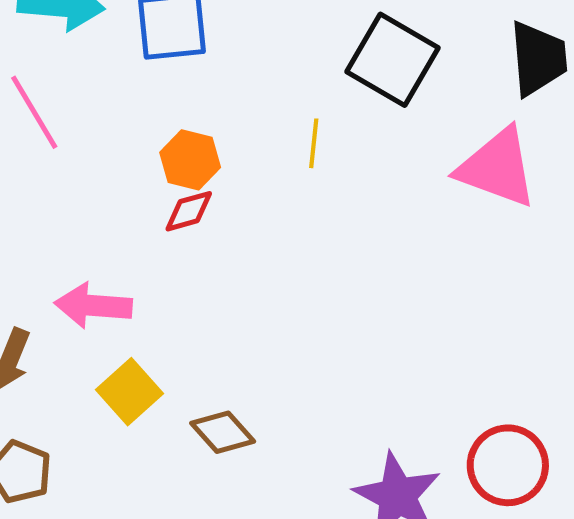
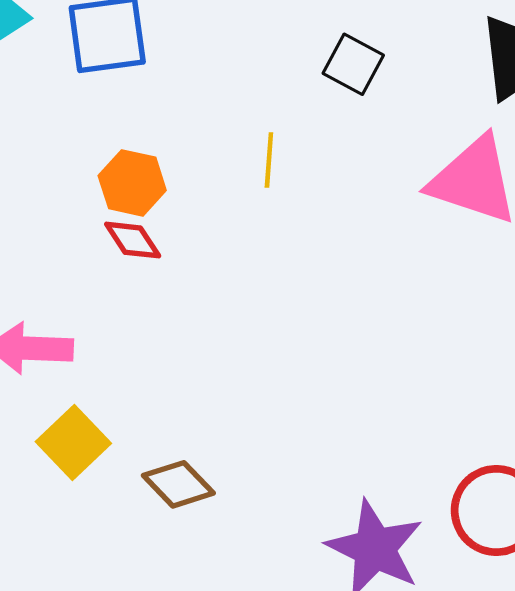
black square: (392, 60) -> (353, 64), size x0.6
red diamond: (189, 211) -> (133, 240), turned 74

